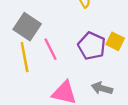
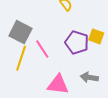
yellow line: (25, 57) -> (21, 58), turned 35

